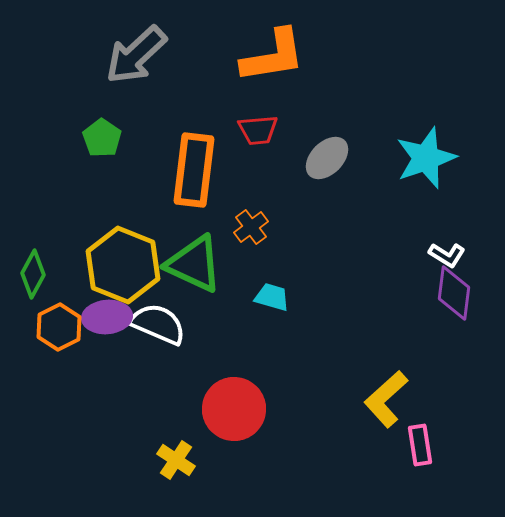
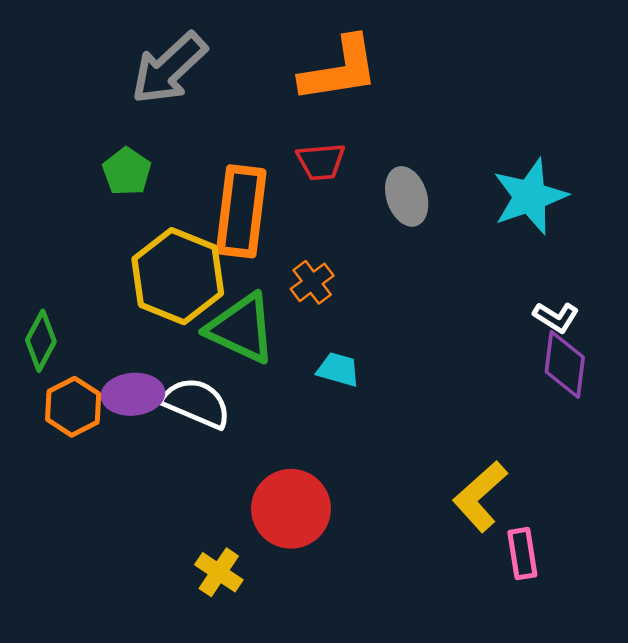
gray ellipse: (327, 158) -> (407, 196), turned -63
yellow hexagon: (123, 265) -> (178, 276), moved

